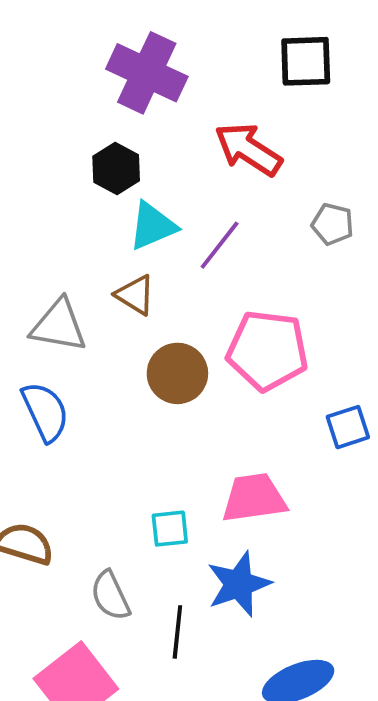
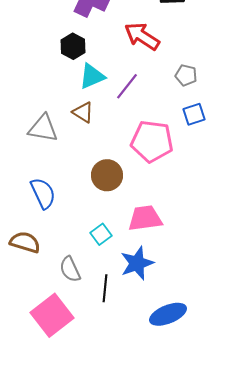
brown circle: (177, 373) -> (107, 175), moved
blue semicircle: (45, 412) -> (43, 193), moved
blue square: (348, 427) -> (194, 114), moved
cyan square: (170, 529) -> (101, 234), turned -30

